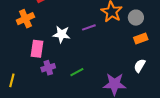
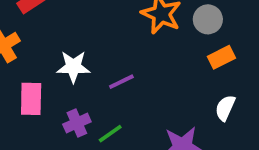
purple line: (89, 27) -> (121, 82), moved
purple cross: (48, 68) -> (77, 123), moved

